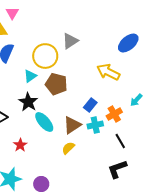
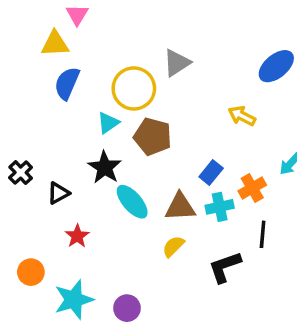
yellow arrow: (108, 72) -> (242, 116), size x0.7
brown triangle: (72, 125) -> (180, 207), turned 30
black line: (120, 141) -> (263, 234), turned 35
red star: (20, 145) -> (77, 236), moved
black L-shape: (117, 169) -> (225, 267), moved

